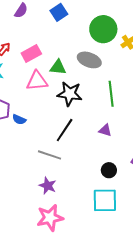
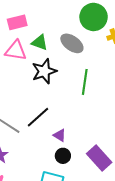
black star: (70, 94) -> (44, 71), turned 30
black line: (65, 130) -> (38, 117), moved
purple triangle: (105, 130) -> (60, 135), moved

